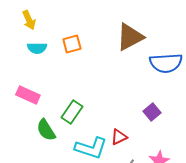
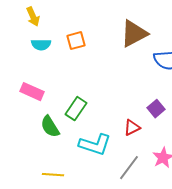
red triangle: (119, 137) -> (132, 128), moved

